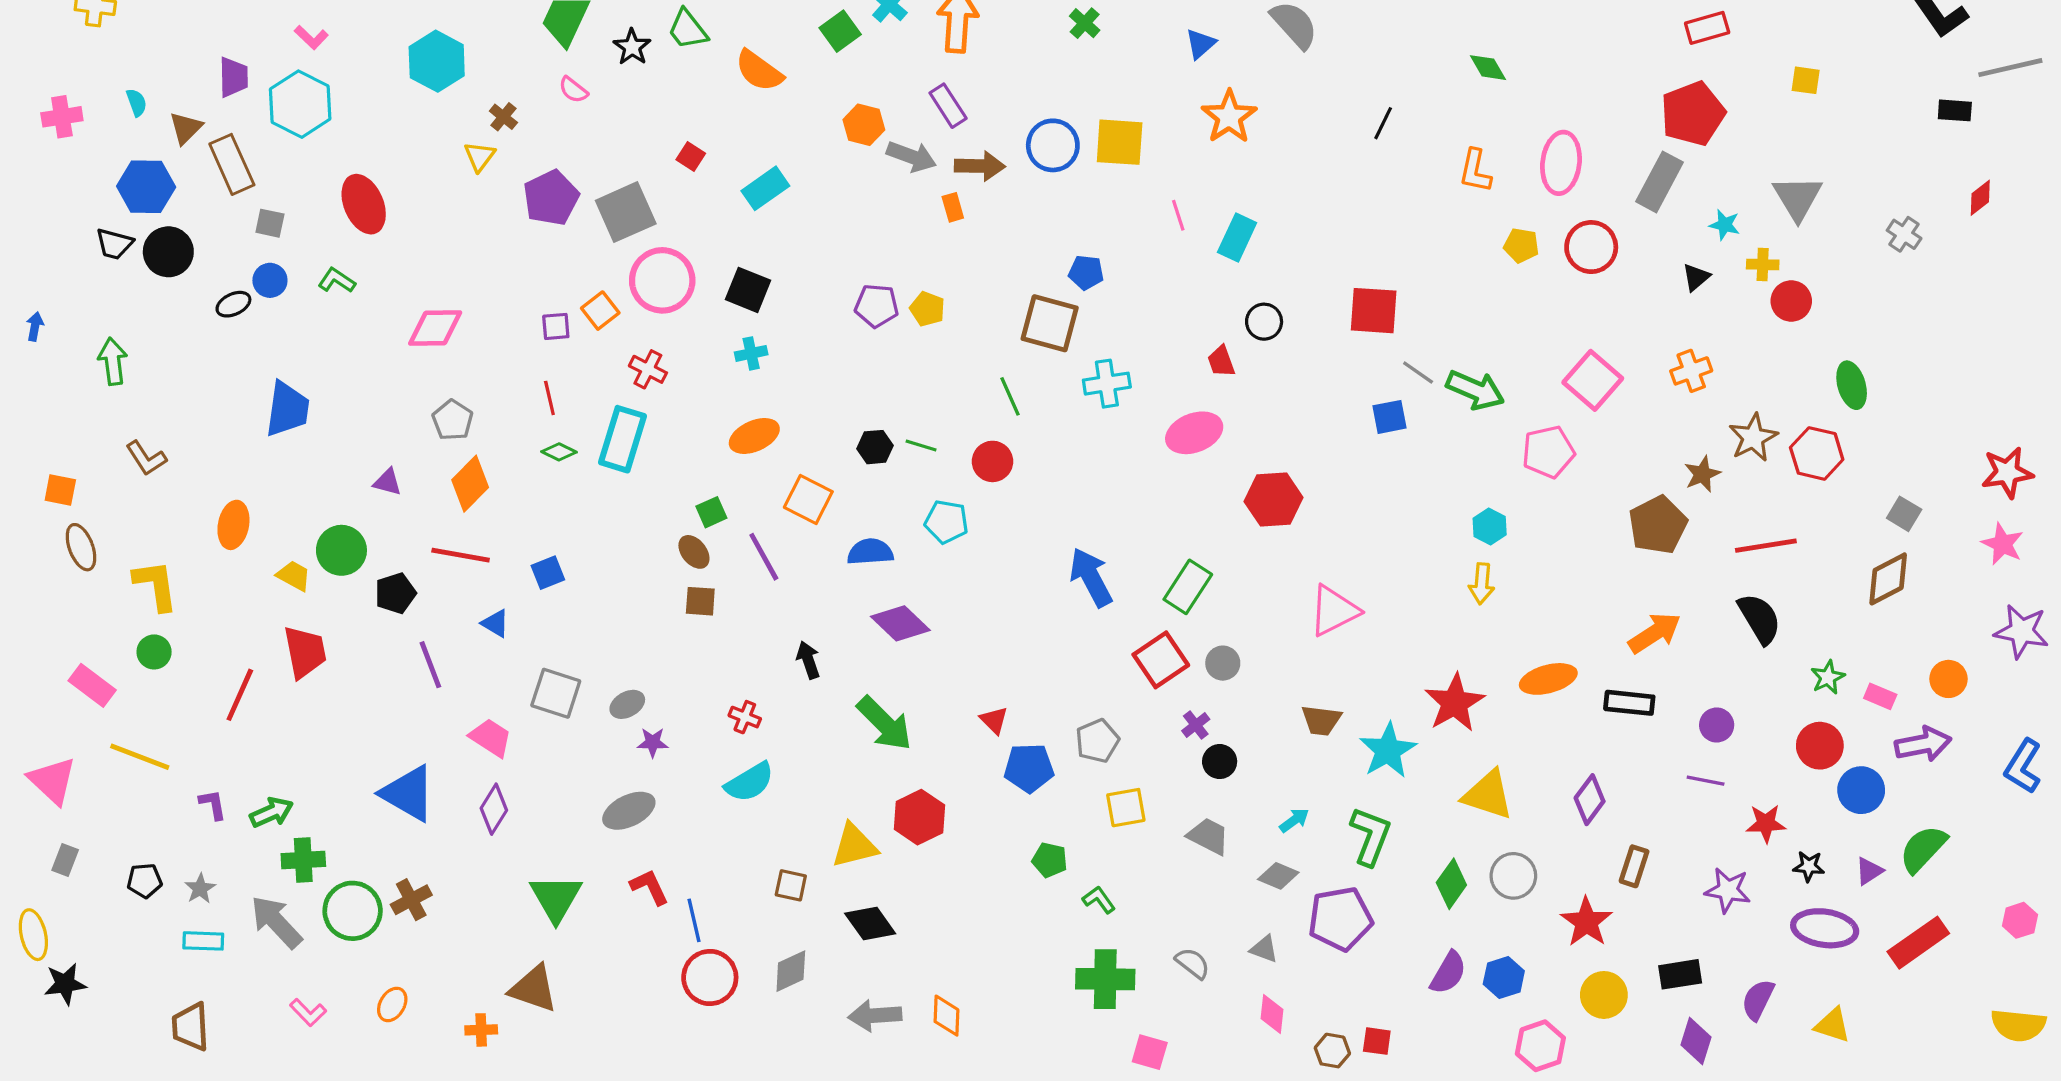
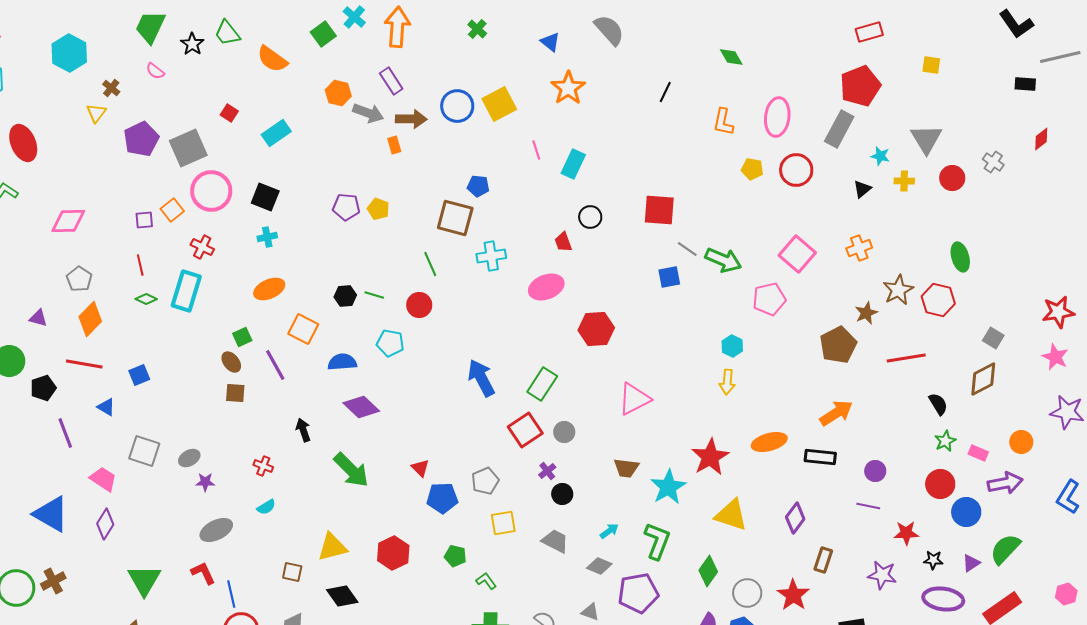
blue triangle: (1201, 44) -> (550, 42), turned -40
yellow square: (1120, 142) -> (499, 104), turned -32
red circle: (1791, 301) -> (952, 178), moved
black semicircle: (1760, 619) -> (938, 404), moved, size x0.7
cyan semicircle: (750, 782) -> (266, 507), size x0.6
gray ellipse: (629, 811) -> (216, 530), moved
red hexagon: (919, 817) -> (393, 553), moved
gray circle: (1513, 876) -> (747, 593), moved

